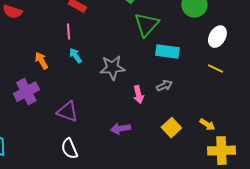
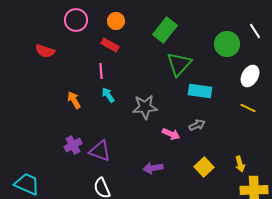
purple cross: (26, 92) -> (73, 145), moved, size x0.7
pink arrow: (138, 95) -> (171, 134), turned -54
yellow arrow: (207, 125) -> (240, 164), turned 42

